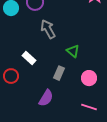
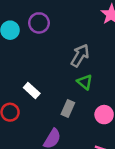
gray arrow: (48, 29) -> (80, 55), moved, turned 60

